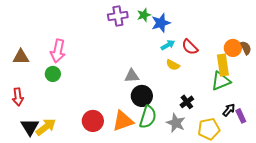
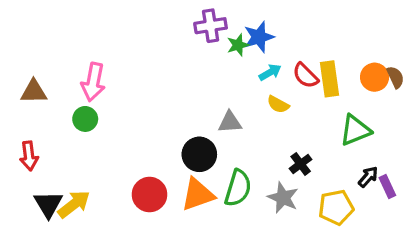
green star: (144, 15) -> (238, 45), moved
purple cross: (118, 16) -> (211, 26), moved
yellow rectangle: (223, 65) -> (330, 79), moved
gray triangle: (132, 76) -> (230, 122), moved
black circle: (142, 96) -> (199, 154), moved

